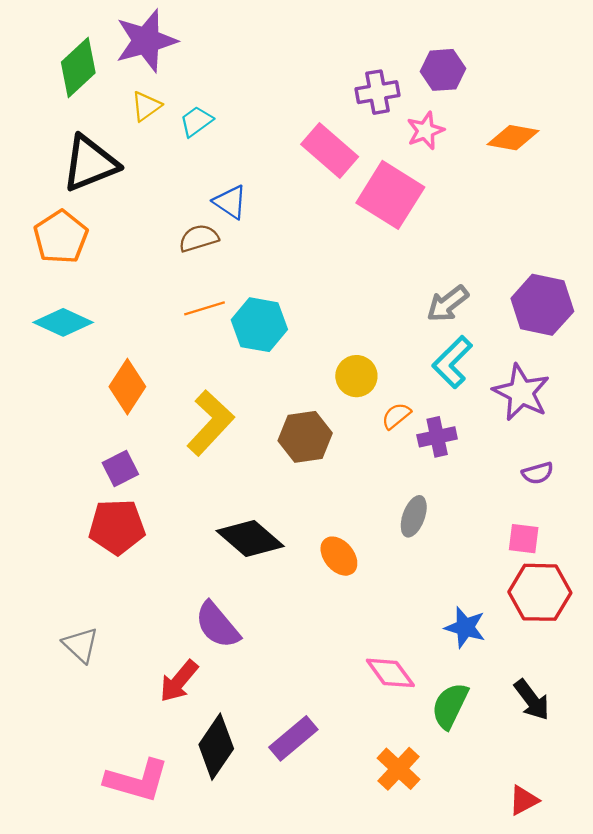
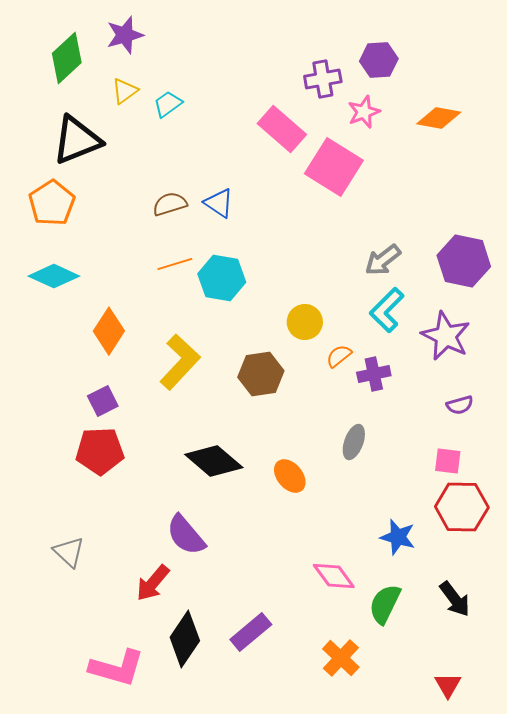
purple star: (146, 41) -> (125, 35), size x0.7
blue triangle: (230, 202) -> (219, 203), moved
red triangle: (524, 800) -> (448, 685), turned -32

